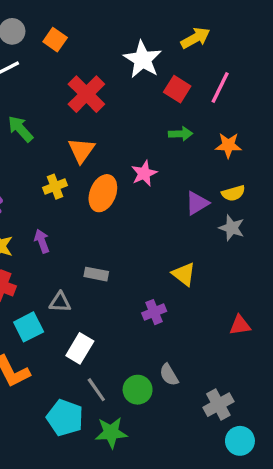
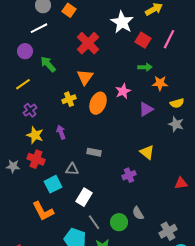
orange star: (228, 145) -> (160, 83), moved
purple triangle: (197, 203) -> (146, 109), moved

